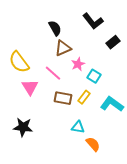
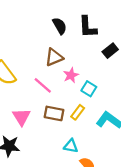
black L-shape: (93, 21) -> (88, 27), turned 35
black semicircle: (55, 28) -> (60, 26), moved
pink triangle: (30, 87) -> (21, 117), moved

